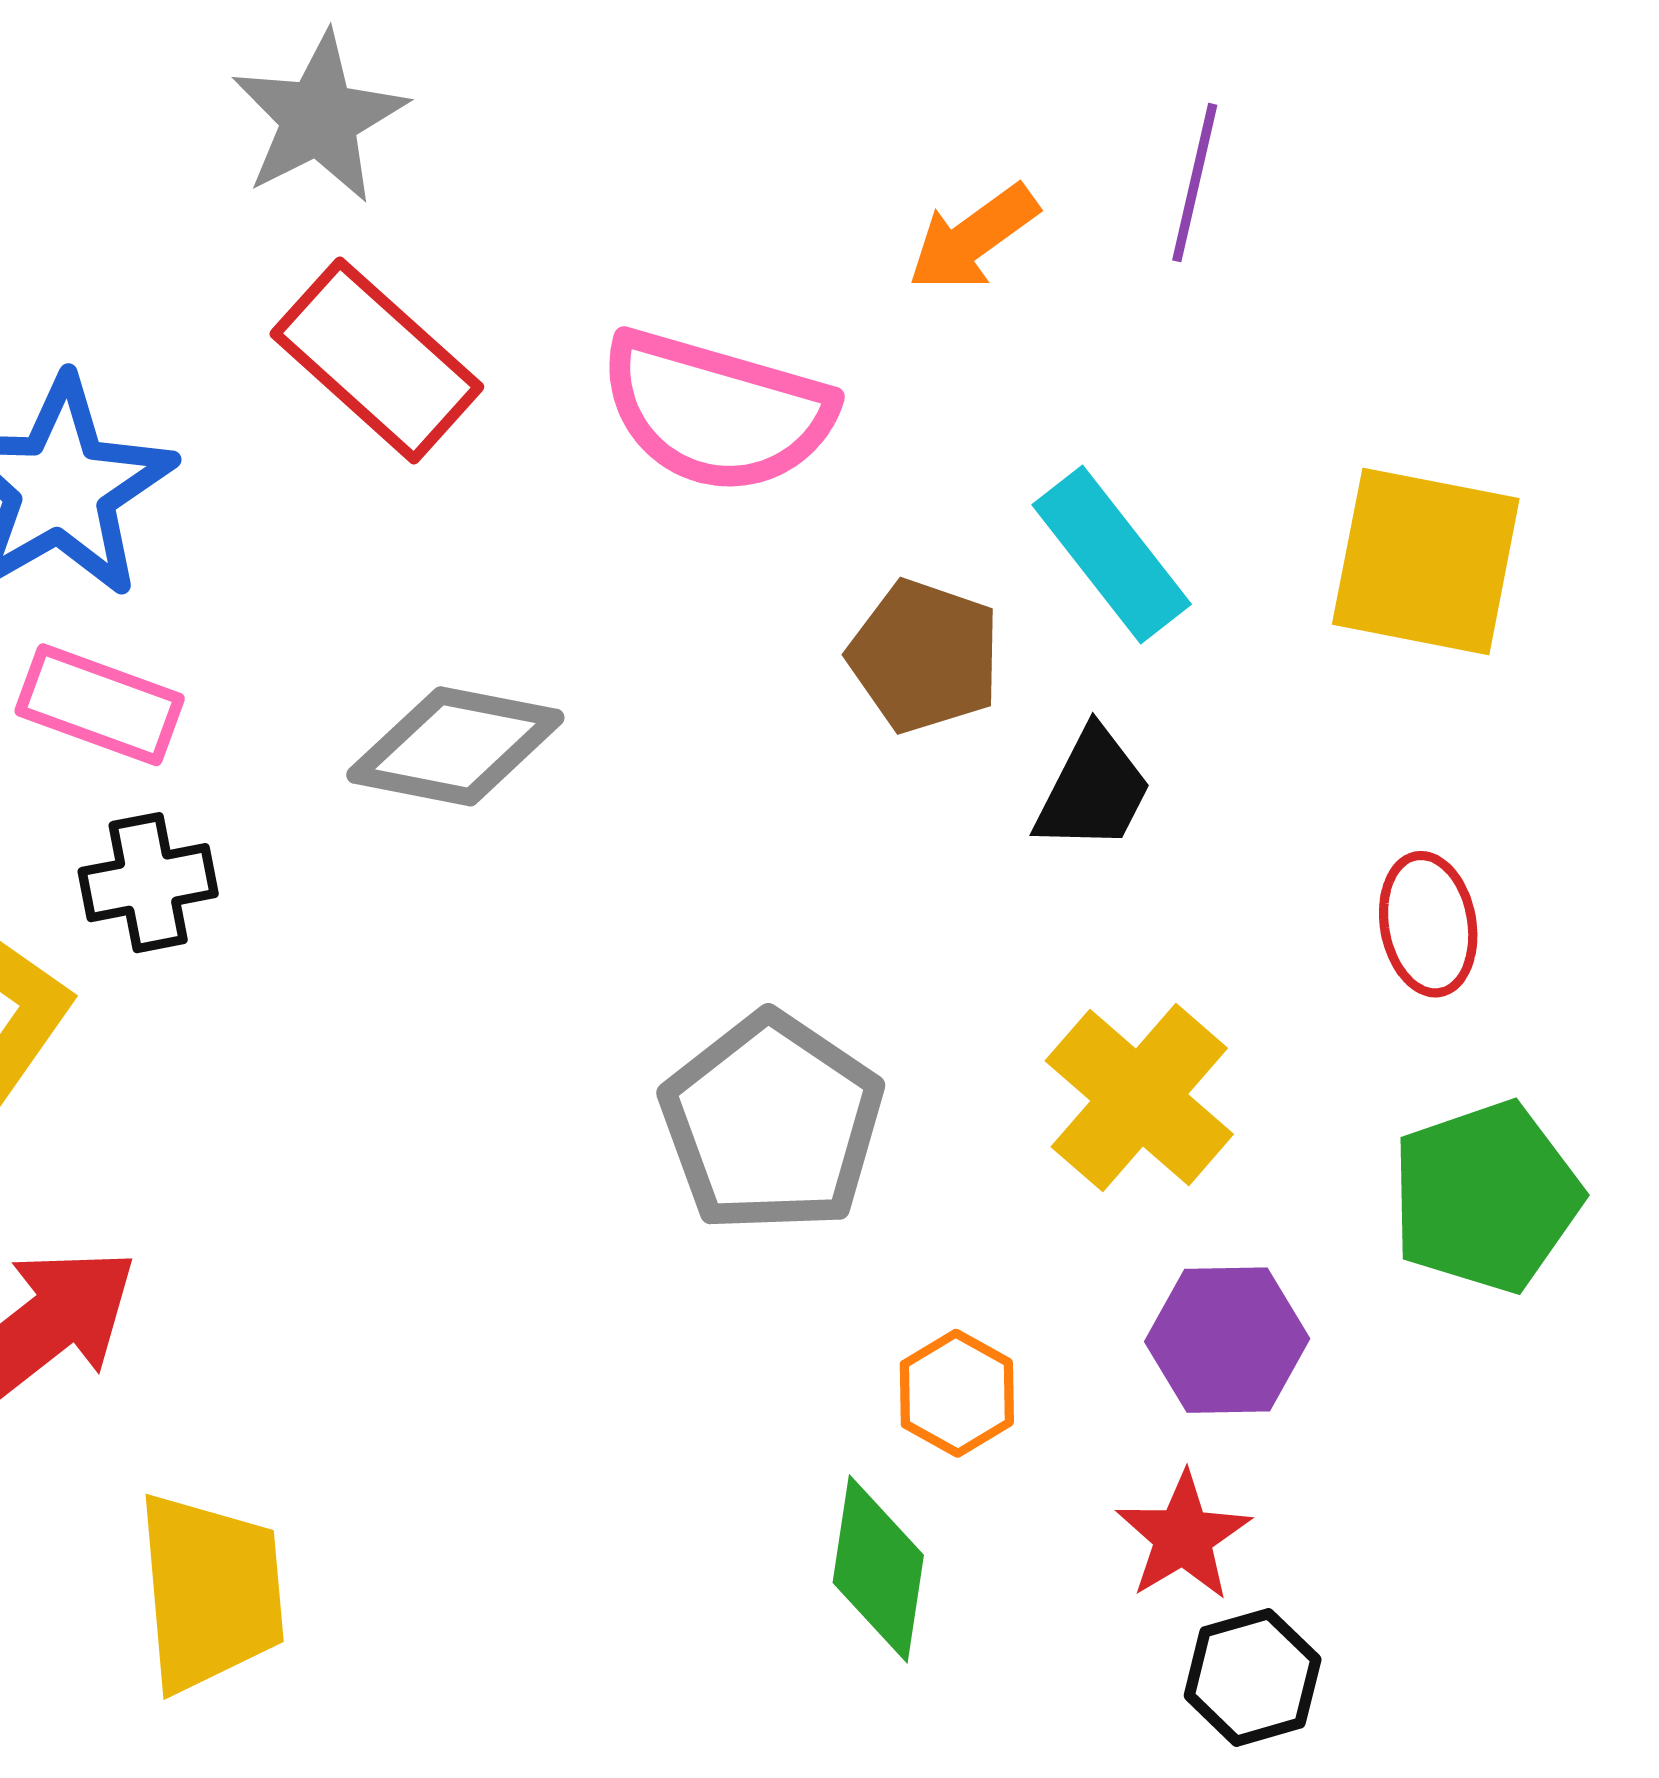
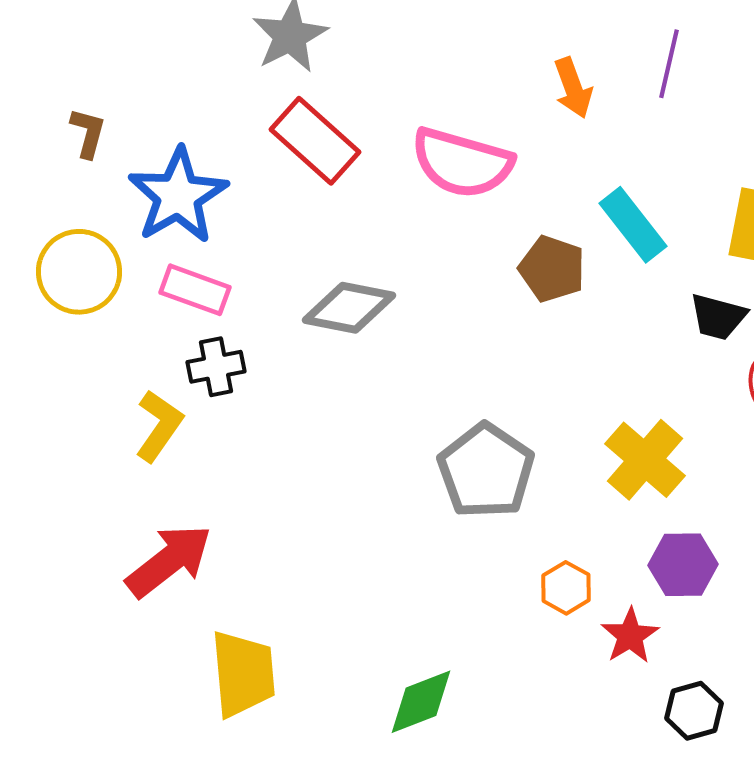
orange arrow: (973, 238) -> (573, 88), turned -74
black trapezoid: (1093, 790) -> (718, 317), moved, turned 78
red star: (1183, 1536) -> (630, 636), moved
green diamond: (878, 1569) -> (421, 702), moved, turned 60

